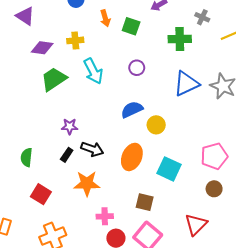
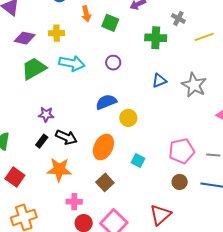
cyan arrow: (93, 71) -> (72, 63), turned -55
blue triangle: (186, 84) -> (159, 81), size x0.6
cyan square: (169, 169) -> (138, 160), size x0.6
brown square: (145, 202) -> (105, 182), moved, turned 30

